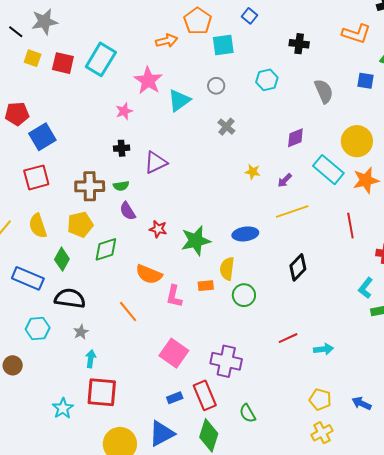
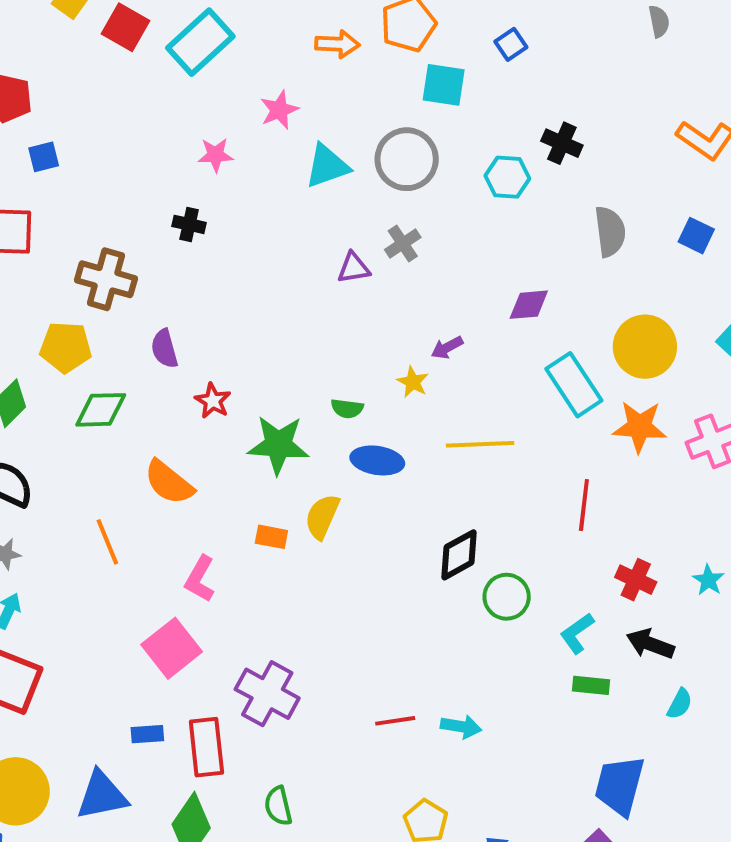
black cross: (299, 44) -> (562, 143), moved
pink star: (148, 80) -> (279, 110), size x0.7
gray circle: (216, 86) -> (407, 159), size x1.8
blue square: (42, 137) -> (44, 157), size x0.6
purple triangle: (156, 162) -> (353, 268), moved, size x0.7
yellow star: (253, 172) -> (413, 382), moved
purple arrow: (285, 180) -> (447, 348), moved
green semicircle: (121, 186) -> (347, 408), moved
green circle: (244, 295) -> (507, 597), moved
pink L-shape: (174, 296) -> (200, 579), moved
red line: (288, 338) -> (395, 721), moved

